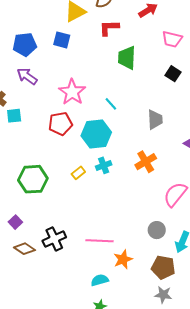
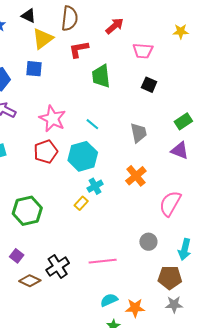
yellow rectangle: (78, 173) -> (81, 203), moved
gray circle: (157, 230) -> (148, 242), moved
orange star: (123, 259) -> (135, 308), moved, turned 30

